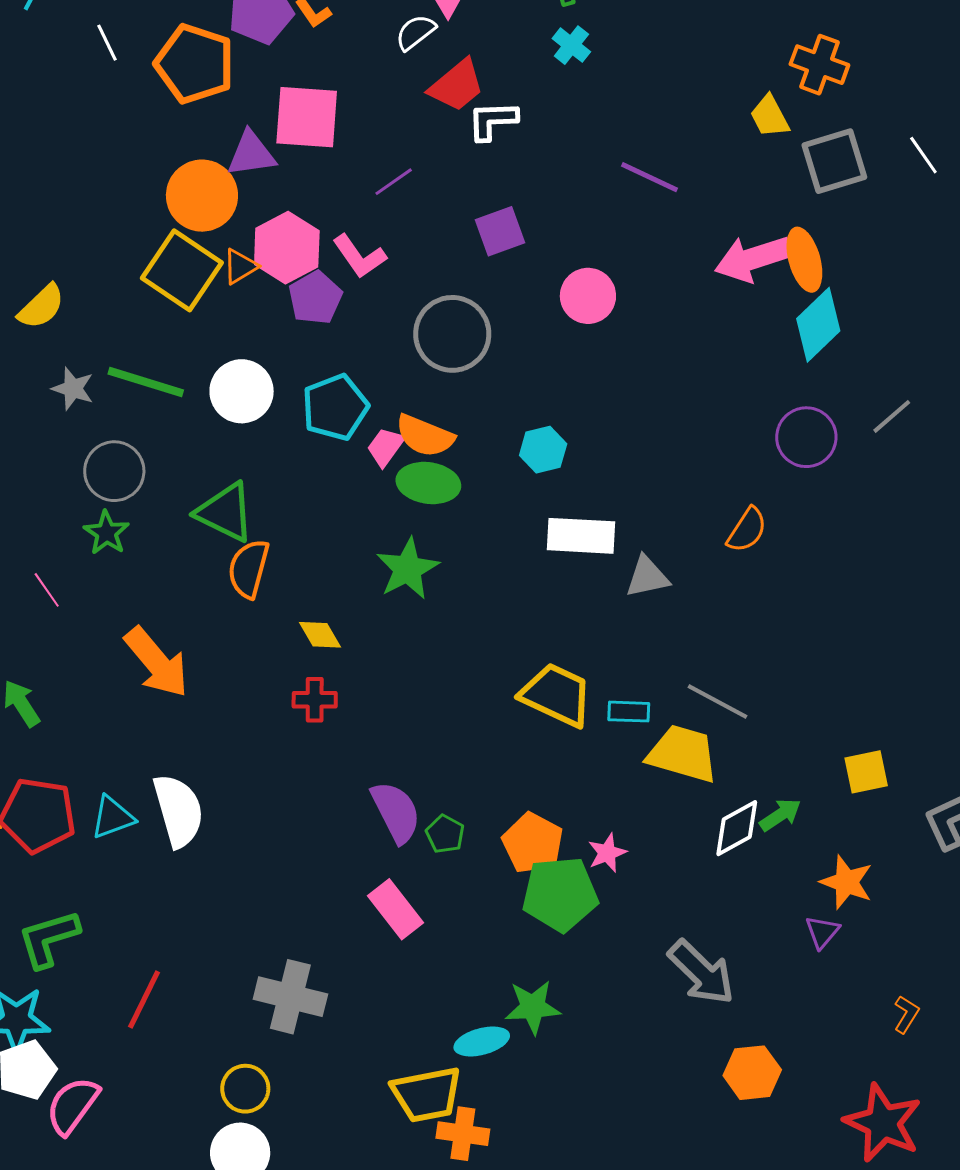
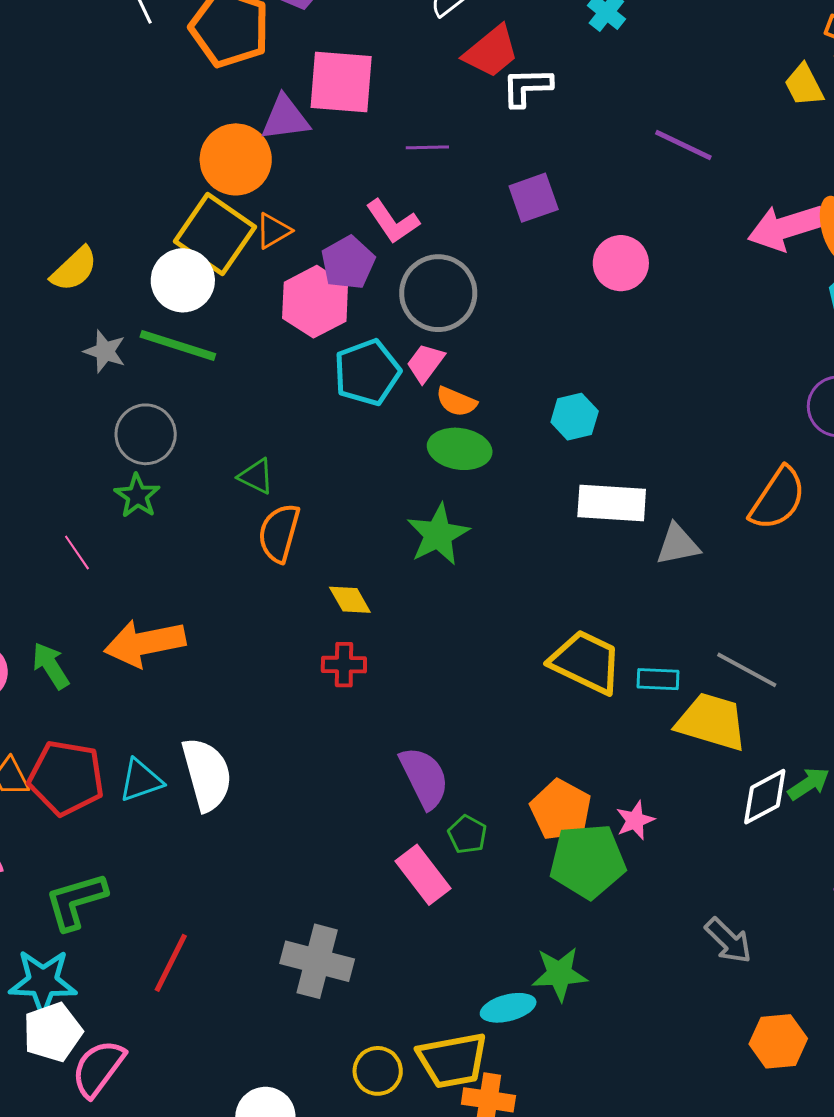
purple line: (394, 182) -> (427, 147), turned 33
pink hexagon: (287, 248) -> (315, 302), moved
gray circle: (452, 334) -> (438, 293), moved
white circle: (242, 391) -> (183, 280), moved
orange semicircle: (425, 436) -> (456, 402), size x0.7
pink trapezoid: (386, 447) -> (425, 363), moved
green triangle: (225, 512) -> (256, 476), size x0.6
orange semicircle: (747, 530) -> (778, 499), size x1.4
orange arrow: (157, 662) -> (145, 643), moved, turned 118
green pentagon: (445, 834) -> (467, 835), moved
gray arrow: (701, 972) -> (728, 941), size x0.7
yellow circle: (245, 1089) -> (378, 1071), moved

